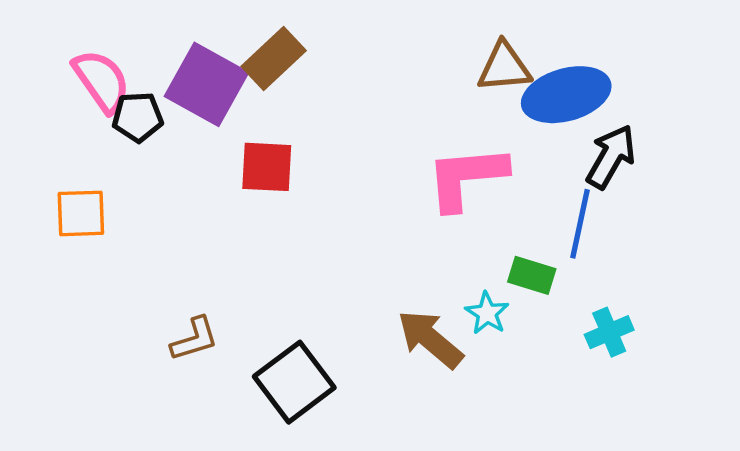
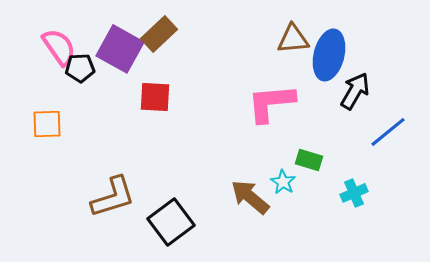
blue ellipse: (566, 95) -> (329, 55), turned -60
blue line: (580, 224) -> (388, 132), moved, turned 39
brown L-shape: (194, 339) -> (113, 197), size x1.6

